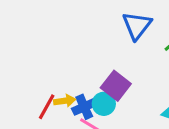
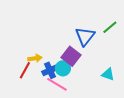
blue triangle: (137, 26) -> (85, 36), moved
yellow arrow: (65, 101) -> (35, 58), moved

